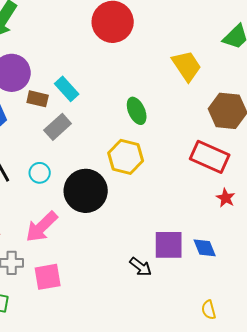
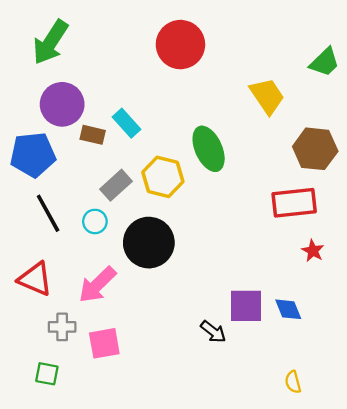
green ellipse: (137, 111) -> (209, 149), size x1.4
gray rectangle: (58, 127) -> (116, 185), moved
yellow hexagon: (126, 157) -> (163, 177), moved
red rectangle: (210, 157) -> (294, 203), turned -30

